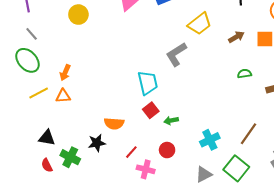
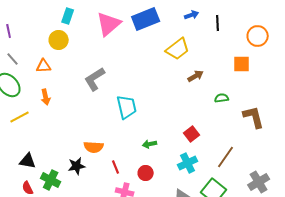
brown arrow: (236, 37) -> (196, 76), moved
gray L-shape: (176, 54) -> (95, 79), moved
orange arrow: (65, 73) -> (46, 97), turned -35
orange triangle: (63, 96) -> (44, 66), moved
red square: (151, 110) -> (192, 134), moved
red line: (131, 152) -> (116, 167), moved, turned -64

